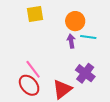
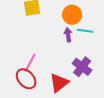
pink line: (33, 69) -> (30, 63), turned 66

